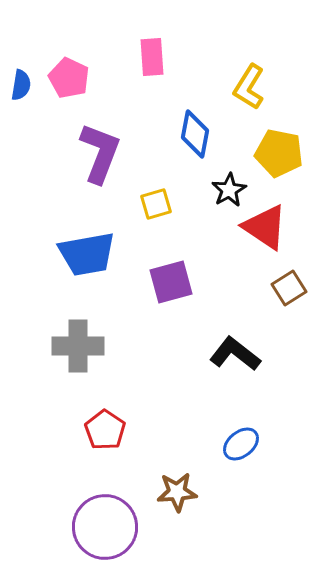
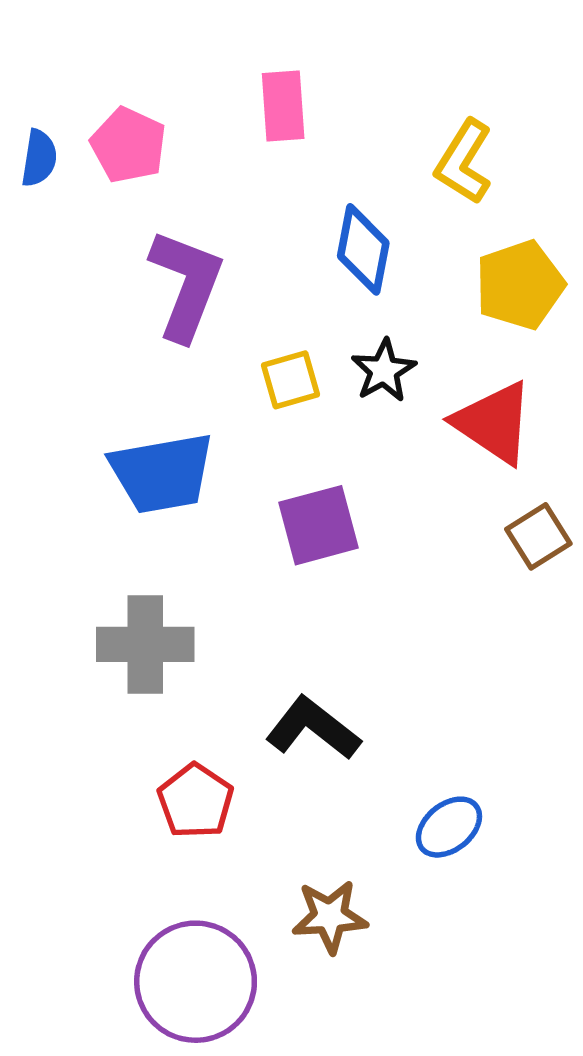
yellow pentagon: (279, 153) -> (520, 285), turned -30
black star: (229, 190) -> (384, 371), moved
black L-shape: (235, 354) -> (313, 728), moved

